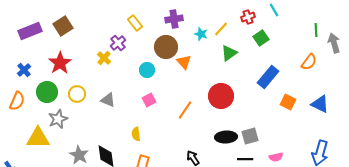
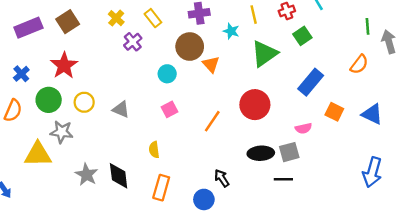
yellow line: (221, 29) -> (254, 15), moved, turned -56
green triangle: (229, 53) -> (264, 54), size x1.4
yellow cross: (104, 58) -> (116, 18), moved
gray star: (58, 119) -> (62, 132), turned 30
pink semicircle: (276, 157) -> (303, 128), moved

